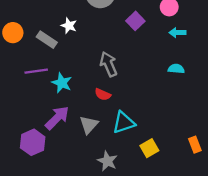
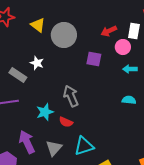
purple square: (135, 21) -> (94, 59), turned -35
cyan star: (62, 83) -> (45, 112), moved, turned 30
purple arrow: (57, 118) -> (27, 142), turned -70

